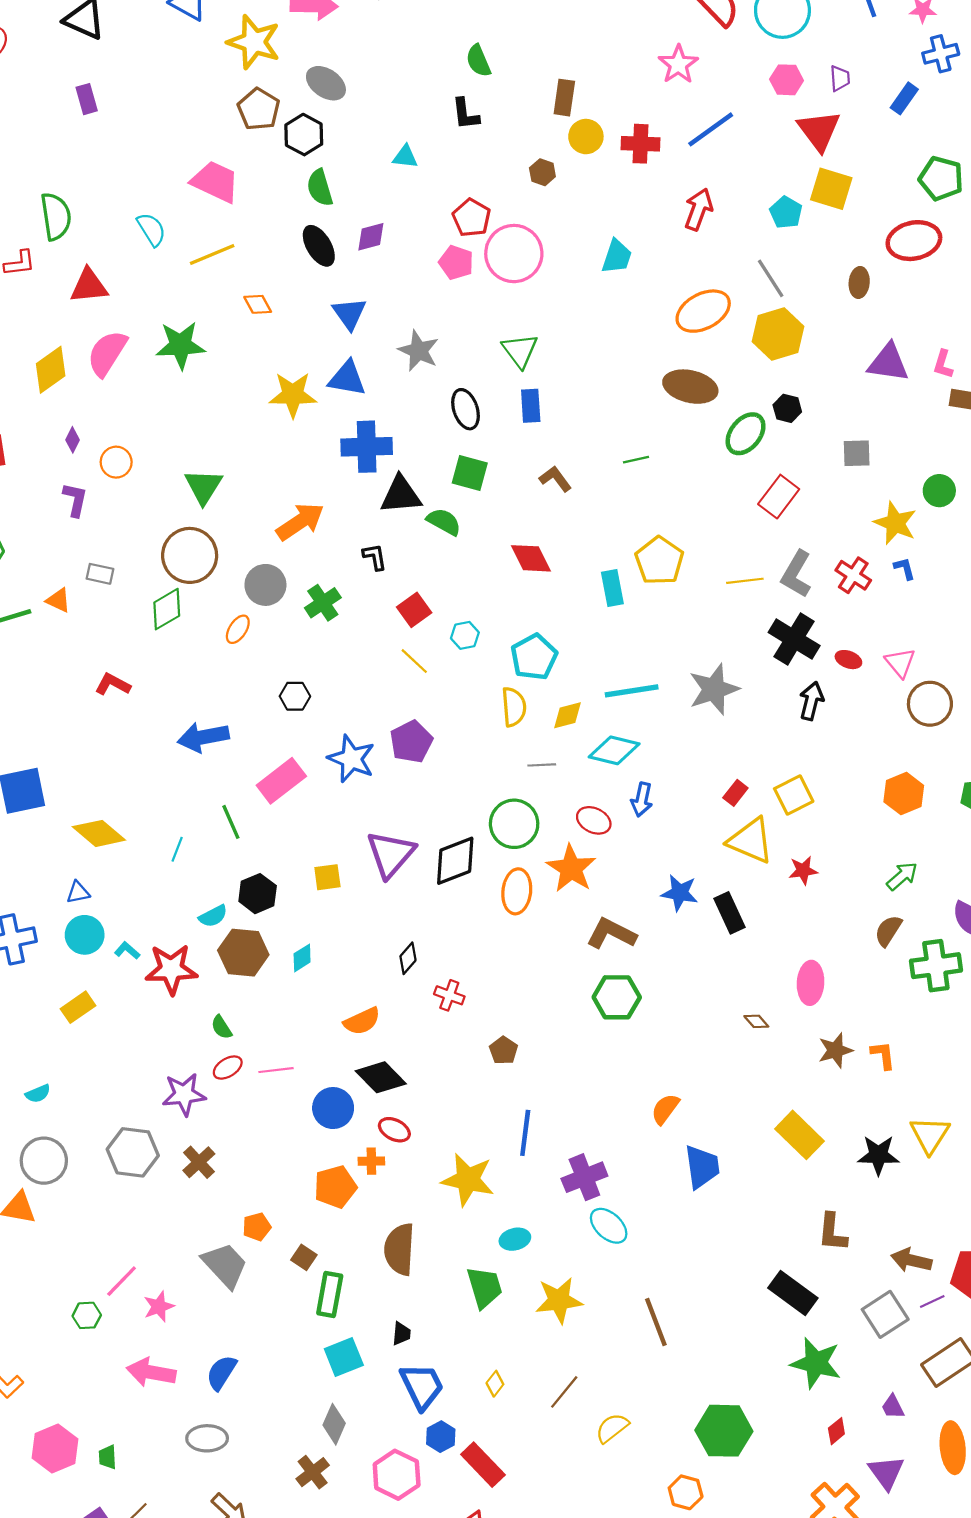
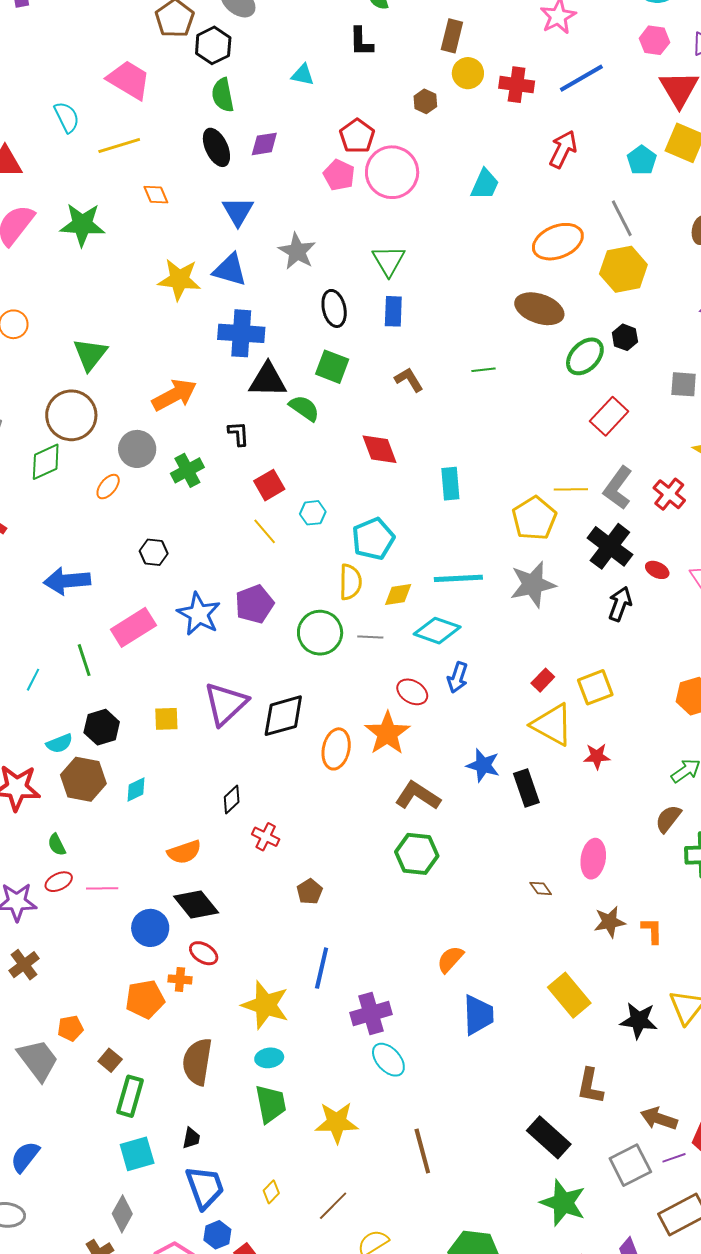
yellow pentagon: (659, 561) -> (534, 518), moved
green circle: (514, 824) -> (320, 633), moved
cyan ellipse: (515, 1239) -> (269, 1058), moved

